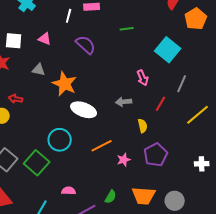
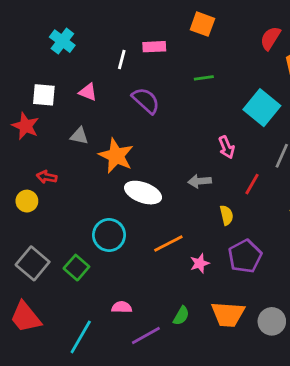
green square: (37, 163) -> (76, 268), size x0.7

